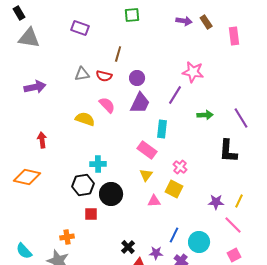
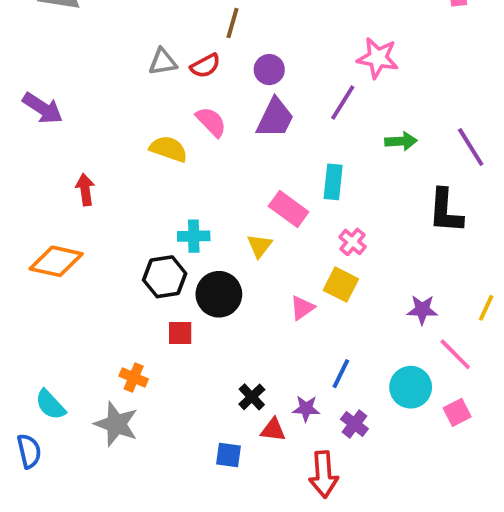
red semicircle: (104, 76) -> (205, 66), turned -42
purple arrow: (35, 87) -> (43, 108), moved, turned 45
cyan rectangle: (162, 129) -> (333, 182), moved
yellow triangle: (146, 175) -> (260, 246), moved
pink triangle: (154, 201) -> (302, 308), turned -32
yellow line: (239, 201) -> (486, 308), moved
orange cross: (67, 237) -> (134, 378), turned 32
cyan circle: (199, 242) -> (411, 387), moved

